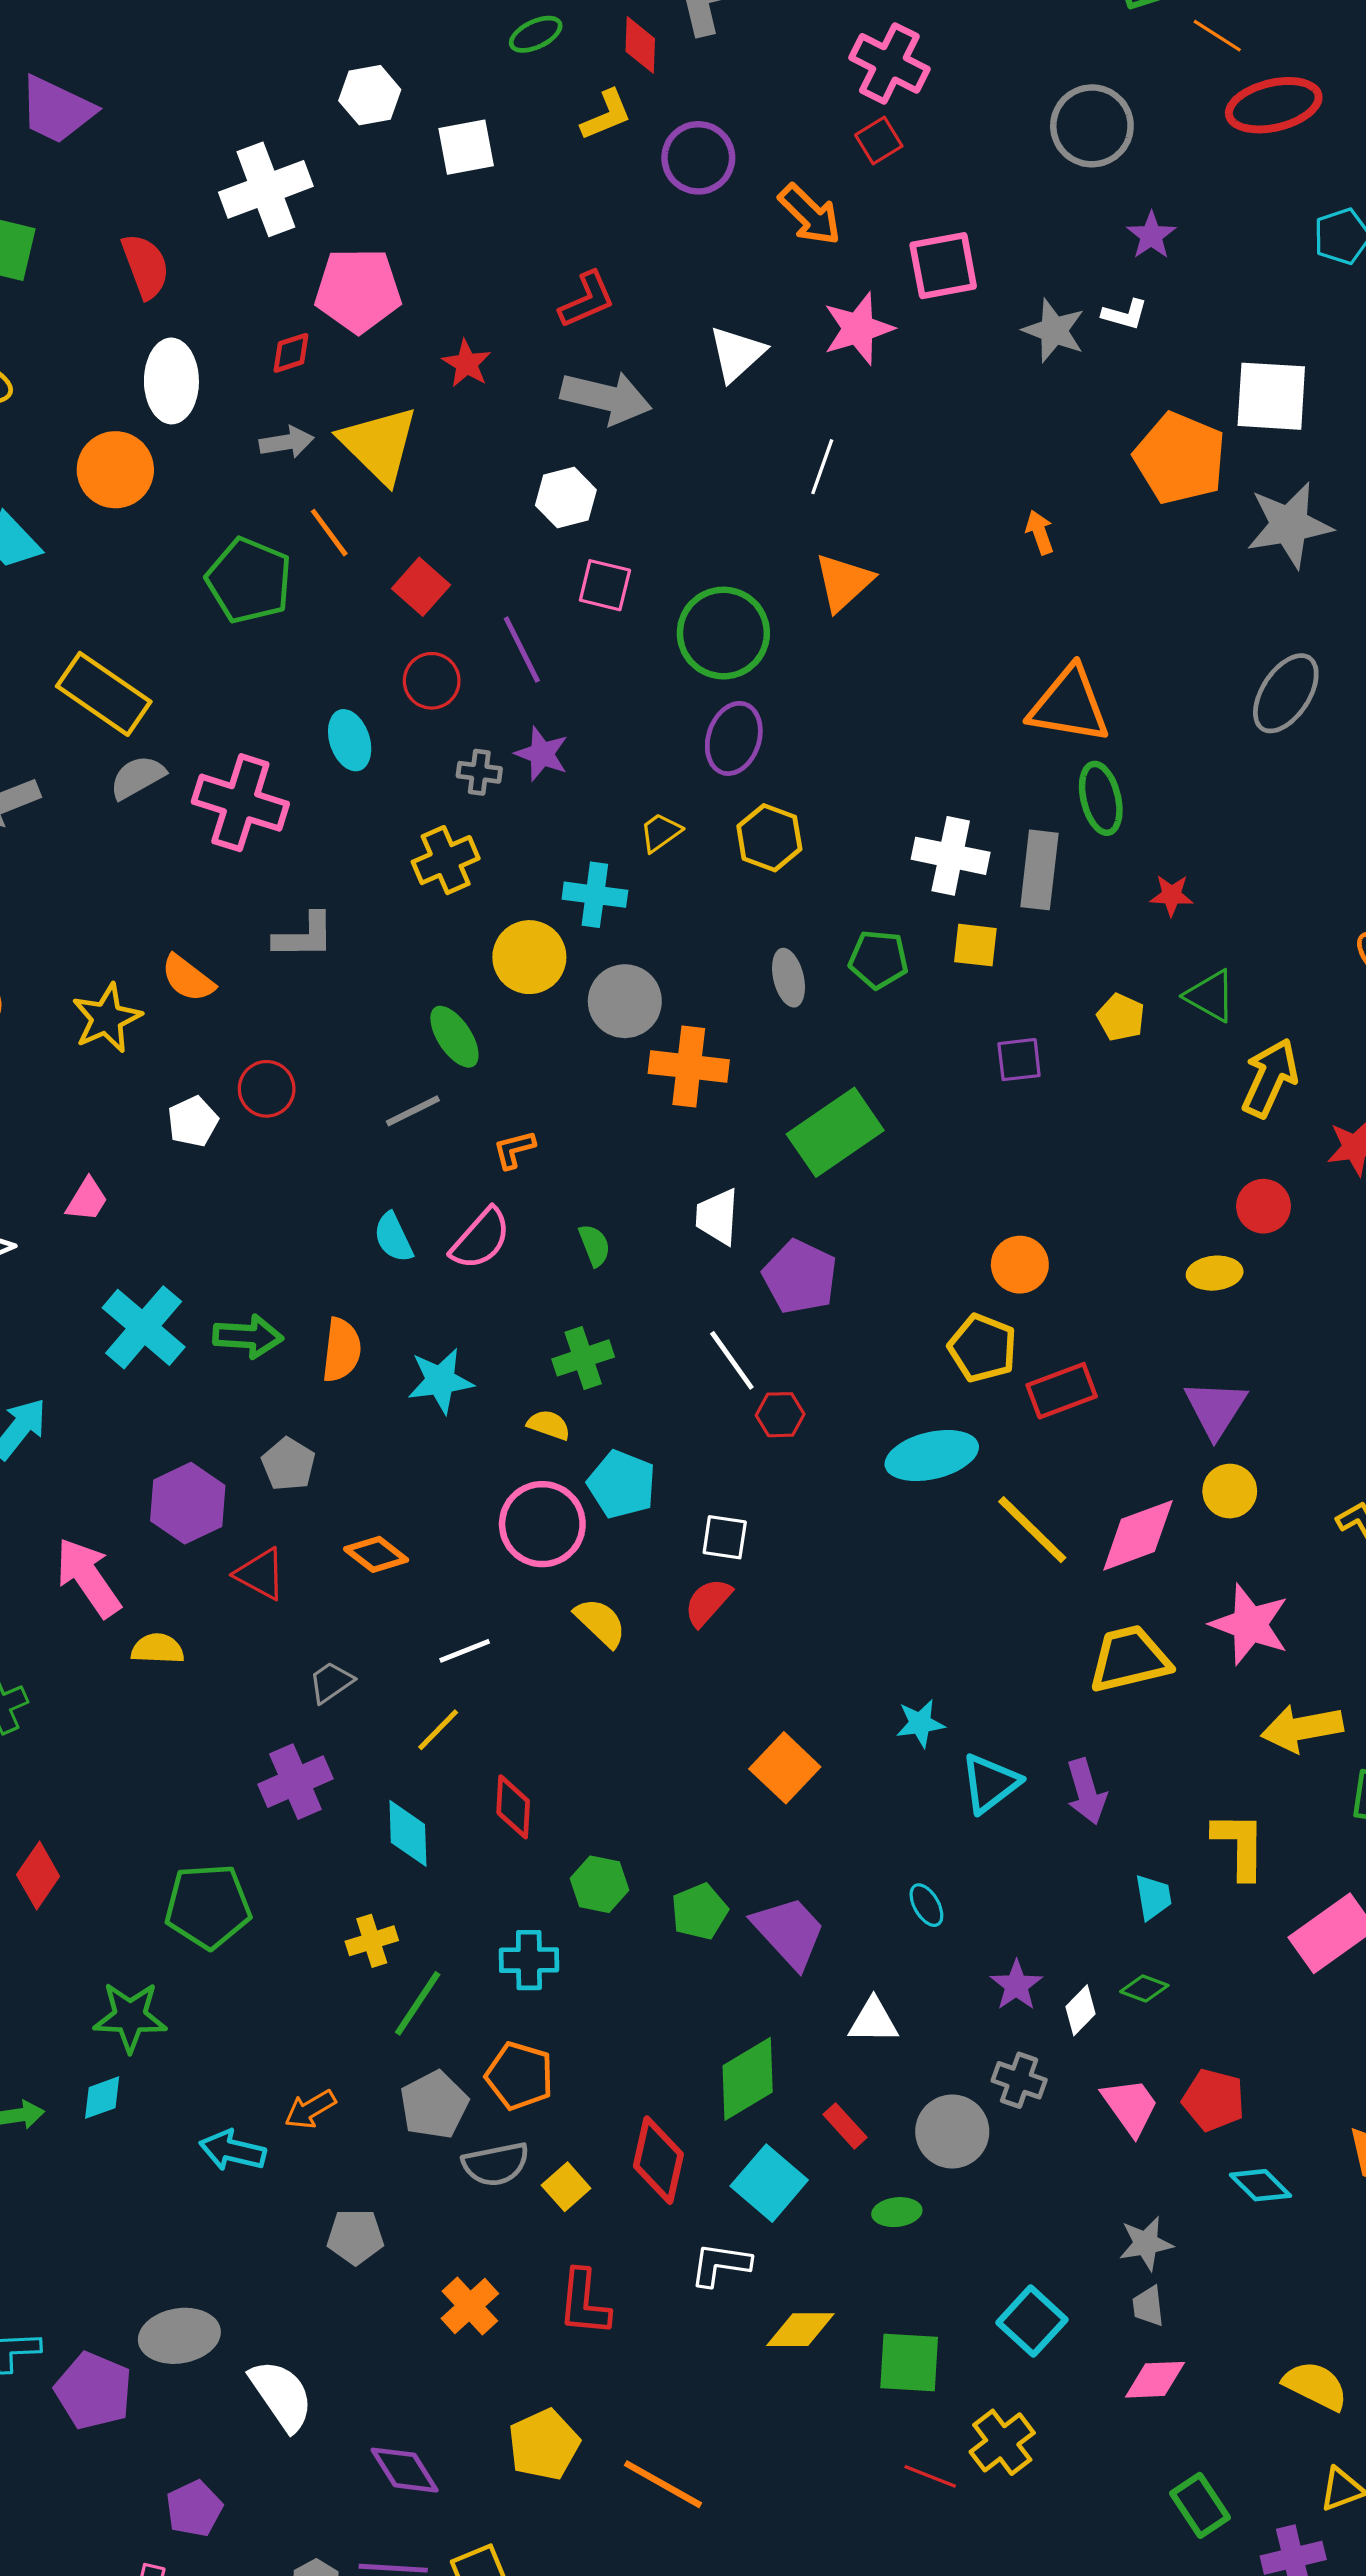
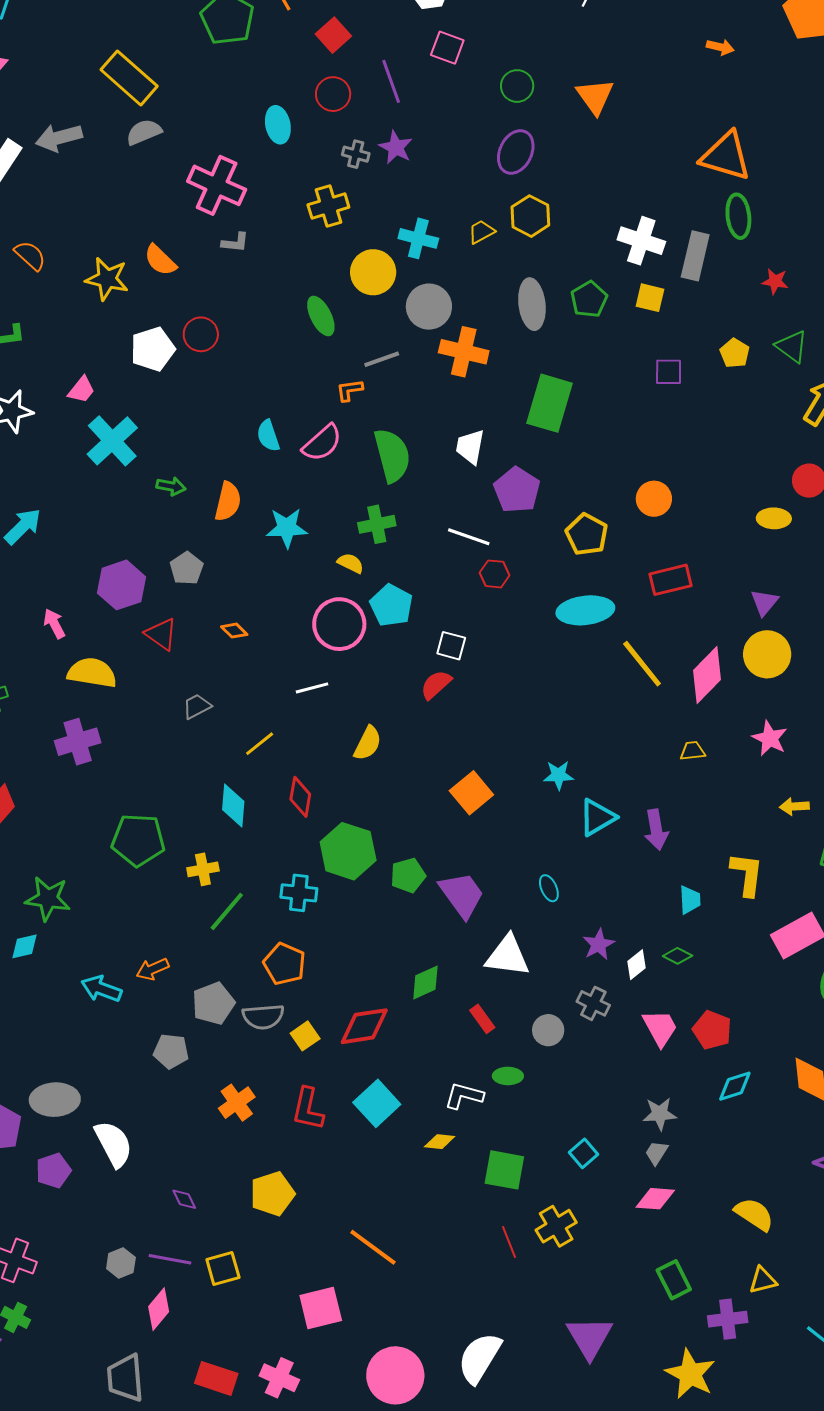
orange arrow: (1040, 532) -> (720, 47), turned 116
orange triangle: (844, 582) -> (595, 96), moved, turned -30
green circle: (723, 633) -> (517, 86), size x0.6
pink cross: (240, 803) -> (217, 185), moved
yellow trapezoid: (661, 832) -> (481, 232), moved
gray L-shape: (304, 936) -> (235, 243), size x0.7
green pentagon: (878, 959) -> (589, 299), turned 30
gray ellipse: (788, 978) -> (532, 304), size x1.4
yellow star: (107, 1018) -> (107, 279), turned 30
gray line: (413, 1111) -> (382, 359), moved
white pentagon: (193, 1121) -> (153, 349), size x1.4
green rectangle: (835, 1132) -> (549, 403), turned -46
green semicircle: (595, 1245) -> (392, 455), size x2.0
cyan cross: (144, 1327) -> (112, 441), moved
green arrow: (248, 1336) -> (171, 486), size x0.7
yellow pentagon: (983, 1348) -> (587, 534), moved
white line: (732, 1360) -> (469, 537), turned -42
purple triangle: (1216, 1409) -> (764, 602), size x0.7
yellow circle: (1230, 1491) -> (767, 654), size x1.4
pink diamond: (1138, 1535) -> (707, 675), turned -32
orange diamond: (376, 1554) -> (234, 631), size x0.7
pink arrow: (88, 1577) -> (54, 624), size x0.6
yellow semicircle: (600, 1622) -> (368, 743), moved, turned 66
pink star: (1250, 1624) -> (770, 738), size x0.7
yellow semicircle: (158, 1649) -> (92, 673), size x1.5
white line: (465, 1651) -> (312, 688), moved
yellow trapezoid: (1129, 1659) -> (693, 751), size x0.5
yellow arrow: (1302, 1728) -> (794, 806), size x0.6
purple cross: (295, 1782) -> (78, 742), moved
green hexagon: (599, 1884) -> (348, 851), size x1.6
green pentagon: (208, 1906) -> (138, 840), moved
white triangle: (873, 2021) -> (508, 956), size x1.4
green diamond: (748, 2079) -> (425, 983), size x0.7
gray pentagon: (434, 2105) -> (213, 1003), moved
gray circle: (952, 2131) -> (548, 1030), size x0.7
red diamond: (658, 2160) -> (364, 1026), turned 62
cyan square: (769, 2183) -> (377, 1103), moved
cyan diamond: (1260, 2185) -> (735, 1086), turned -69
white L-shape: (720, 2264) -> (464, 1096), moved
gray trapezoid: (1148, 2306) -> (657, 1153), turned 32
cyan square: (1032, 2321) -> (583, 1153), size x0.7
yellow diamond: (800, 2330) -> (440, 1142), size x0.7
purple diamond: (405, 2470) -> (184, 1199), size x0.6
red line: (930, 2476) -> (509, 1242), turned 40
orange line: (663, 2484) -> (373, 1247), moved
purple pentagon: (194, 2509) -> (53, 1171), moved

